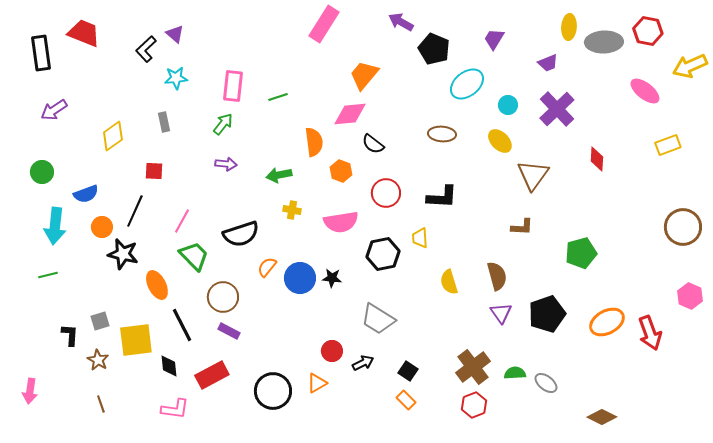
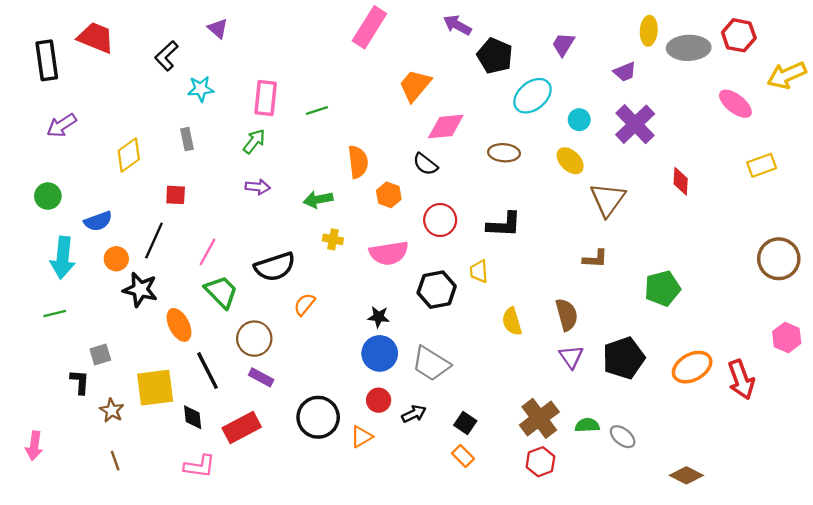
purple triangle: (175, 34) -> (218, 28), moved
pink diamond: (350, 114) -> (446, 127), moved
blue circle: (300, 278) -> (380, 353), moved
gray square: (100, 321) -> (100, 355), moved
black circle: (273, 391) -> (318, 417), moved

